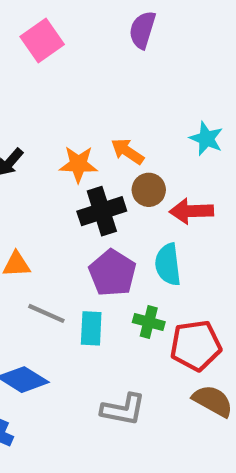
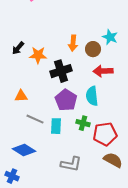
orange arrow: (127, 151) -> (73, 43), turned -119
orange star: (78, 164) -> (38, 55), moved
brown circle: (149, 190) -> (93, 49), moved

